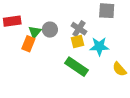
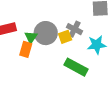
gray circle: (50, 30) -> (46, 33), size x1.5
yellow square: (77, 42) -> (65, 37), moved

